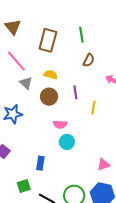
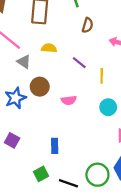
purple line: (75, 92) -> (79, 63), turned -32
brown circle: (49, 97) -> (40, 87), moved
cyan circle: (67, 142) -> (108, 107), moved

